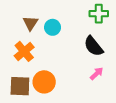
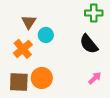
cyan circle: (53, 27) -> (46, 35), moved
pink arrow: (97, 74) -> (95, 78), moved

